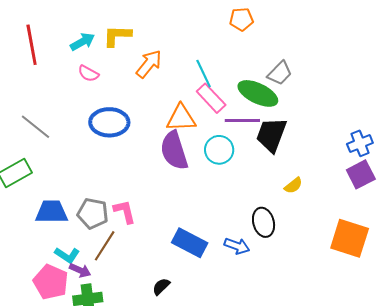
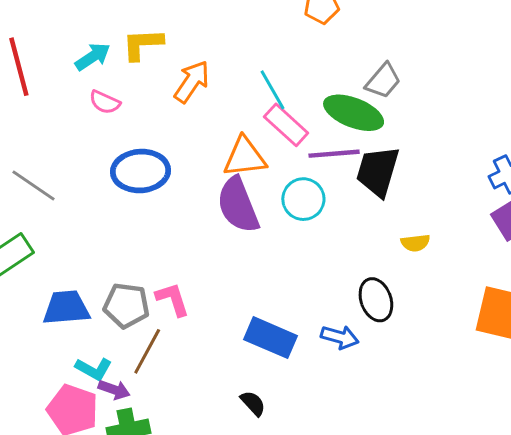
yellow semicircle: (293, 185) -> (415, 243), turned 36
black semicircle: (161, 287) -> (253, 403), moved, turned 96

